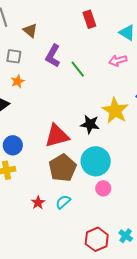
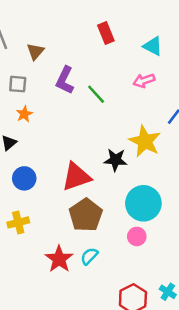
brown triangle: (30, 30) -> (35, 51), turned 35
blue circle: (13, 145) -> (24, 178), moved
cyan circle: (96, 161) -> (143, 203), moved
red star: (38, 203) -> (59, 259), size x1.6

